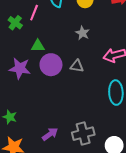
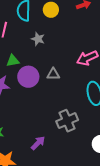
gray star: (83, 33) -> (38, 39), moved
gray cross: (83, 134) -> (67, 121), moved

